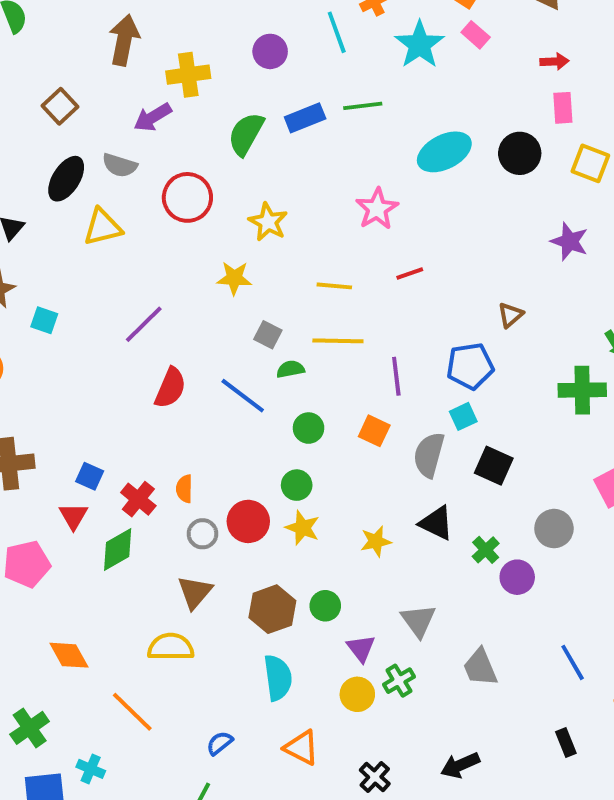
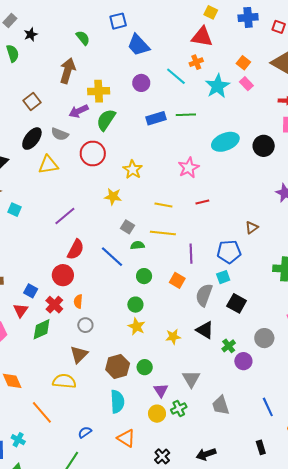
cyan line: (337, 32) -> (176, 76), turned -35
green semicircle: (246, 134) -> (106, 120), moved
red circle: (248, 521) -> (63, 275), moved

